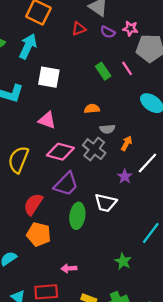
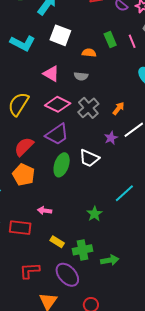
orange semicircle: (92, 109) -> (89, 53), moved
gray semicircle: (107, 129) -> (81, 76), moved

